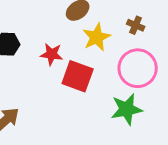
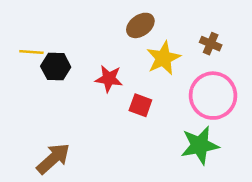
red square: (78, 76) -> (140, 105), size x0.6

